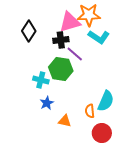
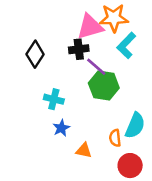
black diamond: (29, 31) -> (35, 54), moved
cyan L-shape: (99, 37) -> (126, 45), turned 100
green hexagon: (61, 69) -> (104, 85), moved

